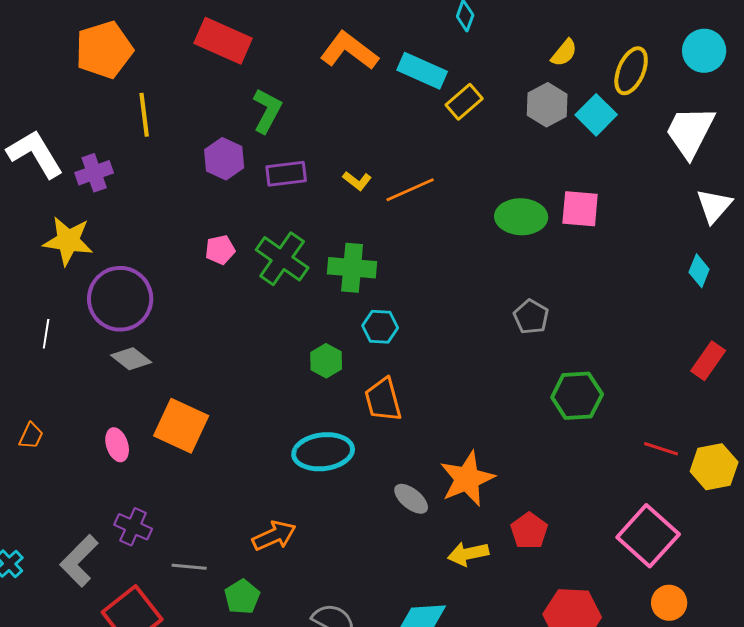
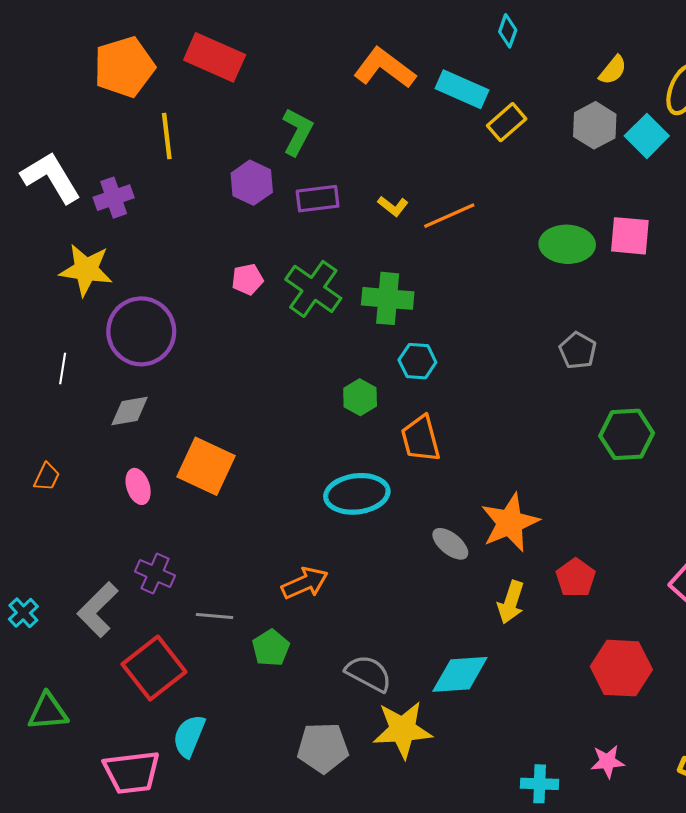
red rectangle: (223, 41) -> (215, 57), moved
gray diamond: (131, 359) -> (130, 411), moved, turned -48
yellow arrow: (468, 554) -> (511, 602), turned -60

